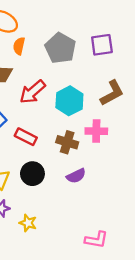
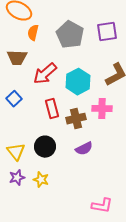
red rectangle: (26, 137) -> (52, 109), moved, turned 48
brown cross: (67, 142) -> (76, 119), turned -30
yellow star: (28, 223) -> (41, 180), moved

